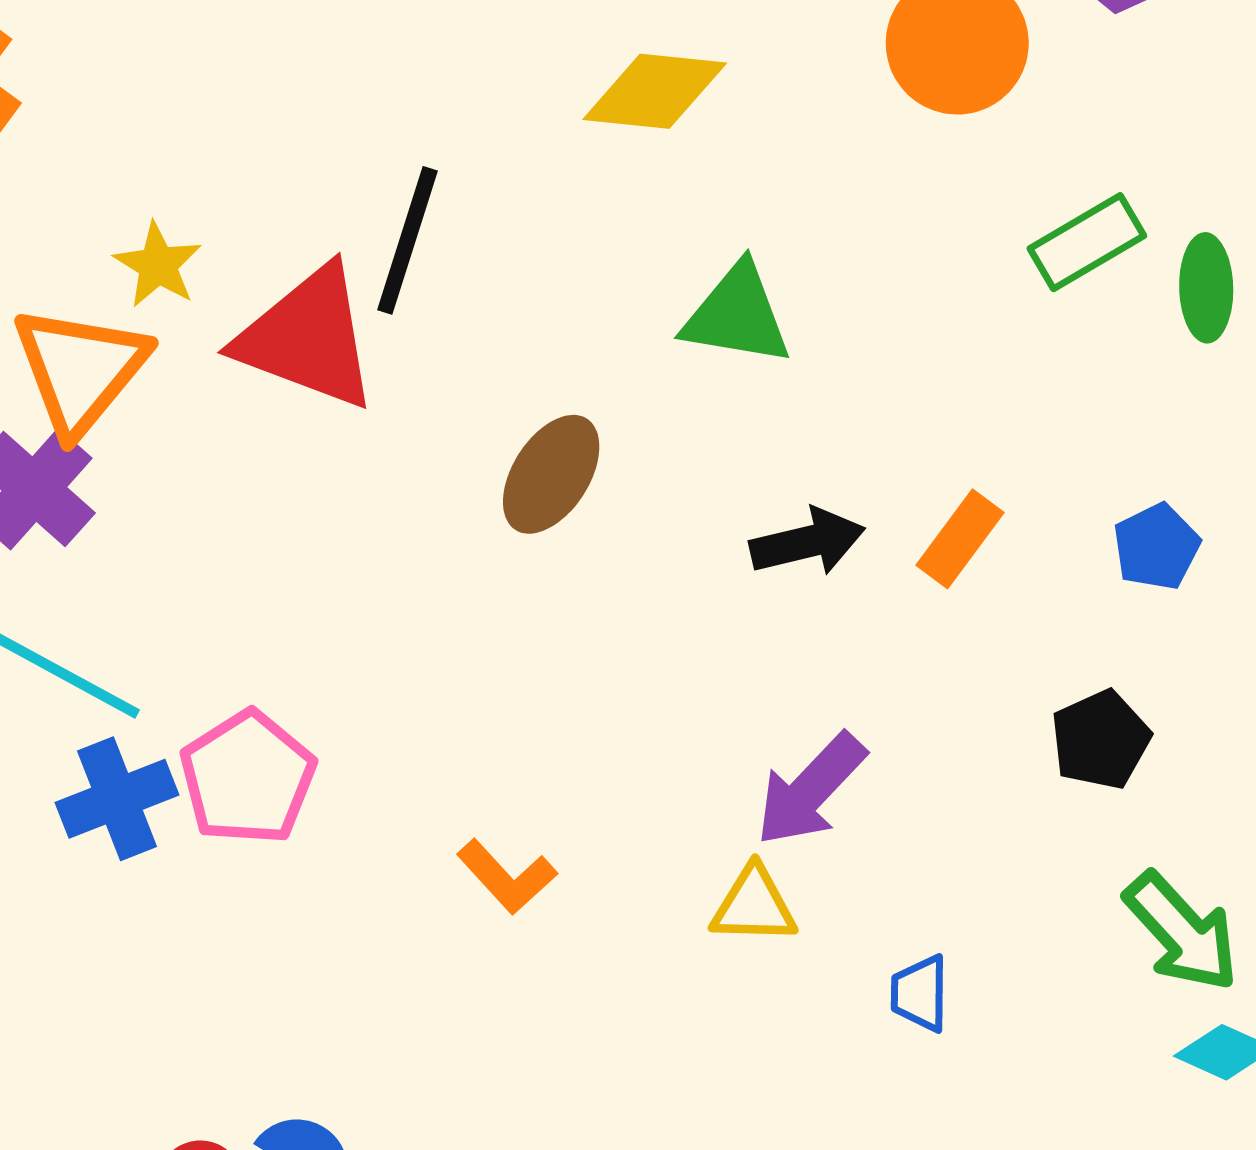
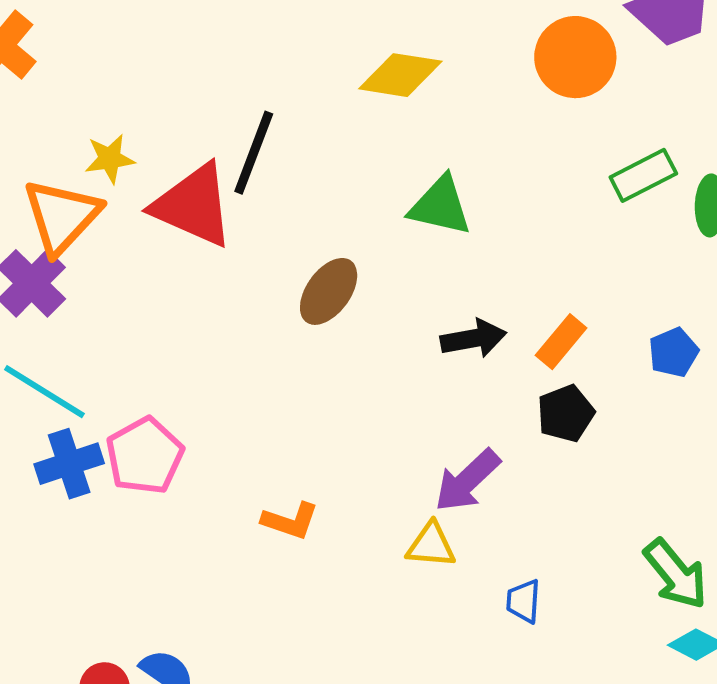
yellow star: (158, 265) -> (110, 159), turned 30
black pentagon: (1101, 740) -> (566, 413), moved
orange L-shape: (507, 877) -> (290, 521), turned -32

